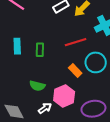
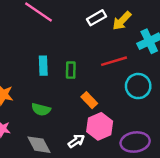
orange rectangle: (75, 70) -> (89, 100), moved
green semicircle: (37, 86) -> (41, 109), moved

